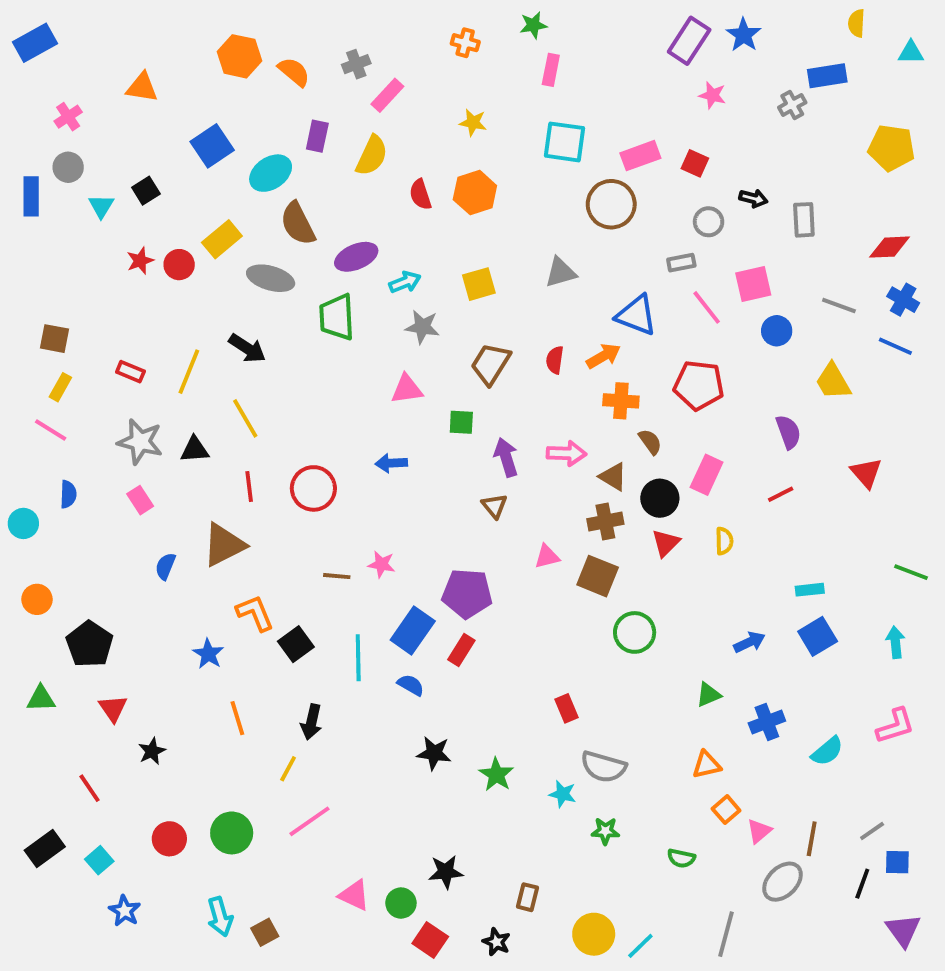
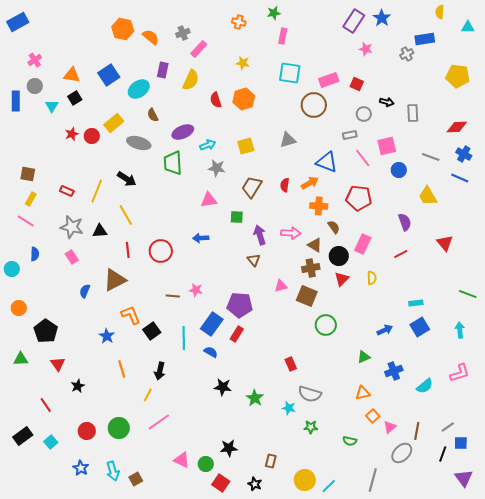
orange triangle: (142, 87) -> (72, 75), moved
brown semicircle: (298, 224) -> (153, 115), size x0.6
blue star: (125, 911) -> (81, 468), moved

